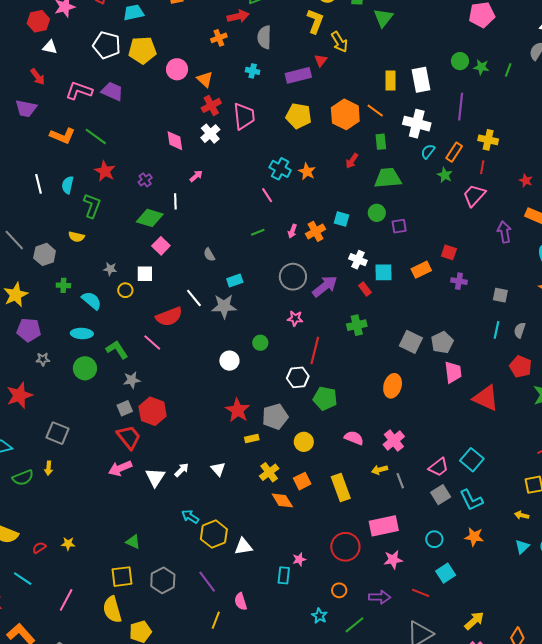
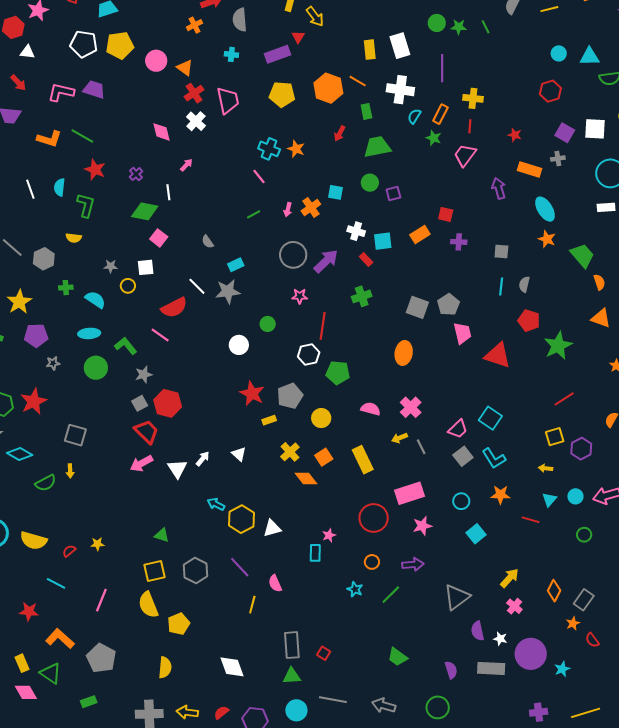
green line: (508, 70) -> (486, 27), turned -40
red line: (421, 593) -> (531, 520), moved

